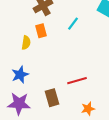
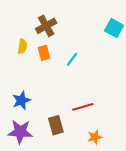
cyan line: (73, 24) -> (72, 59), moved
yellow semicircle: (26, 43) -> (22, 46), moved

